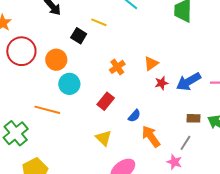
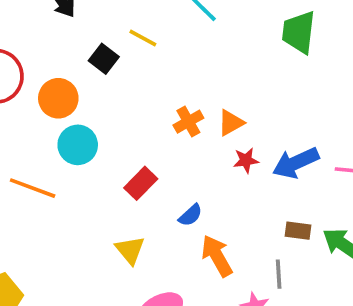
orange cross: (117, 67) -> (188, 122), moved
gray line: (185, 143) -> (279, 274), turned -42

